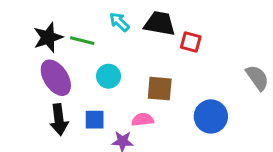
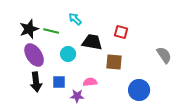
black trapezoid: (160, 23) -> (92, 42), moved
brown square: (160, 89) -> (114, 62), moved
blue circle: (211, 116) -> (139, 90), moved

